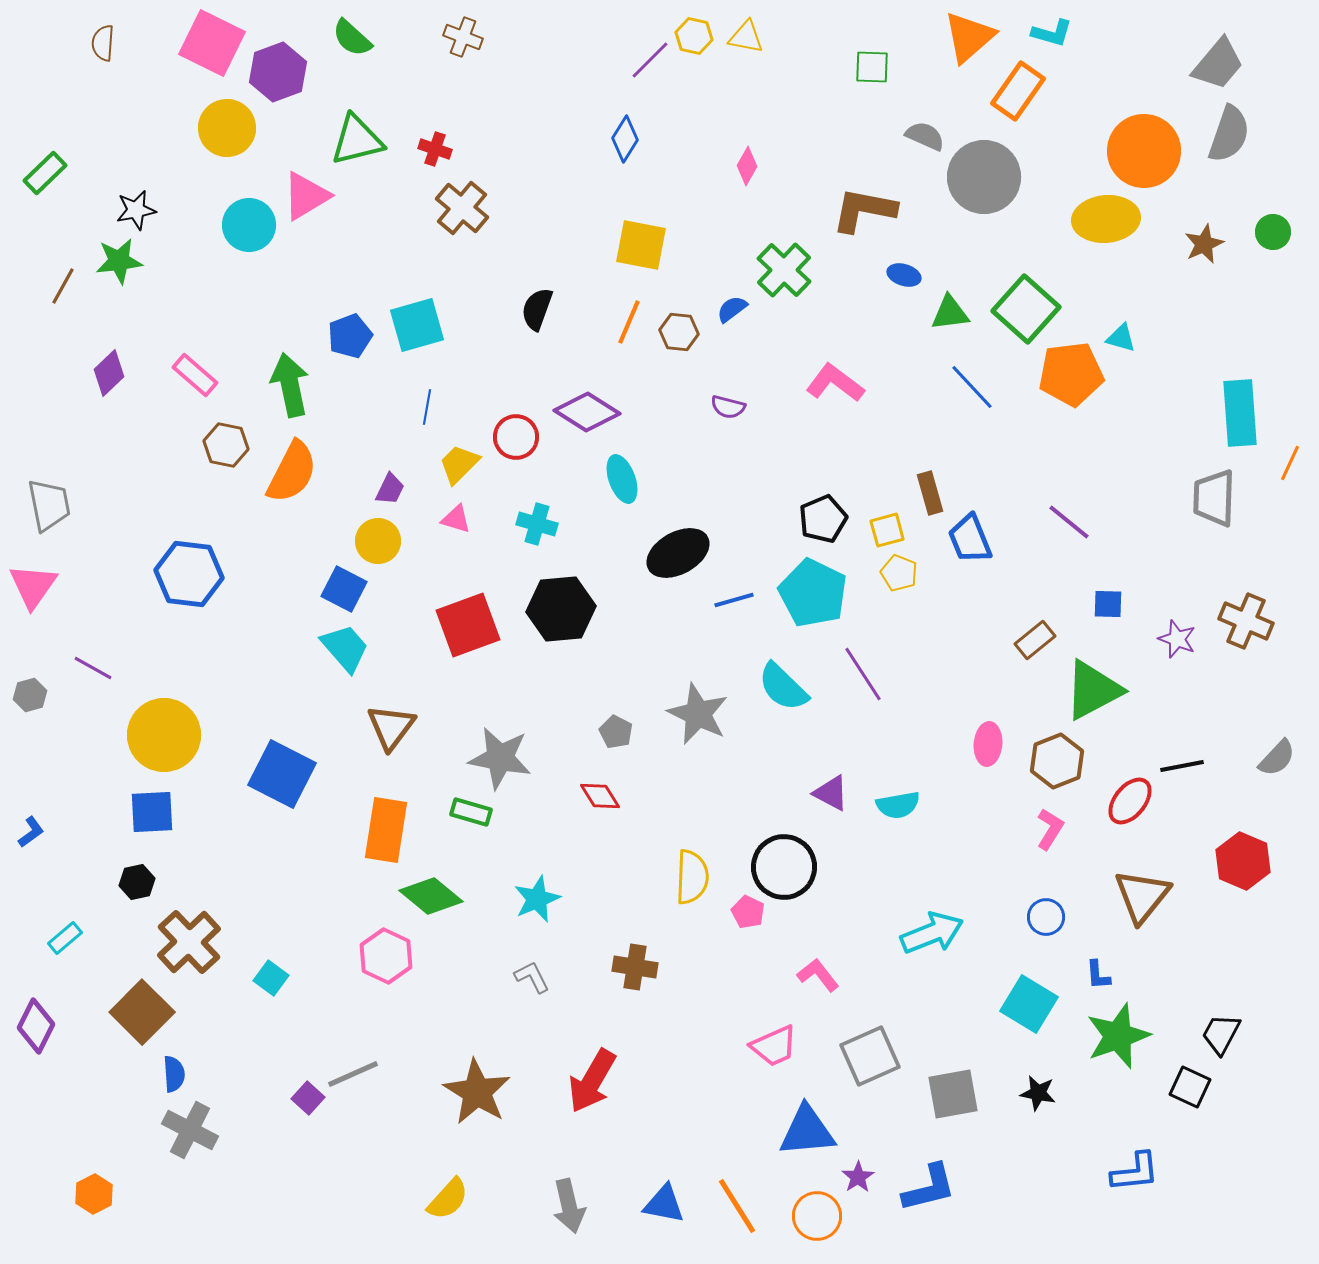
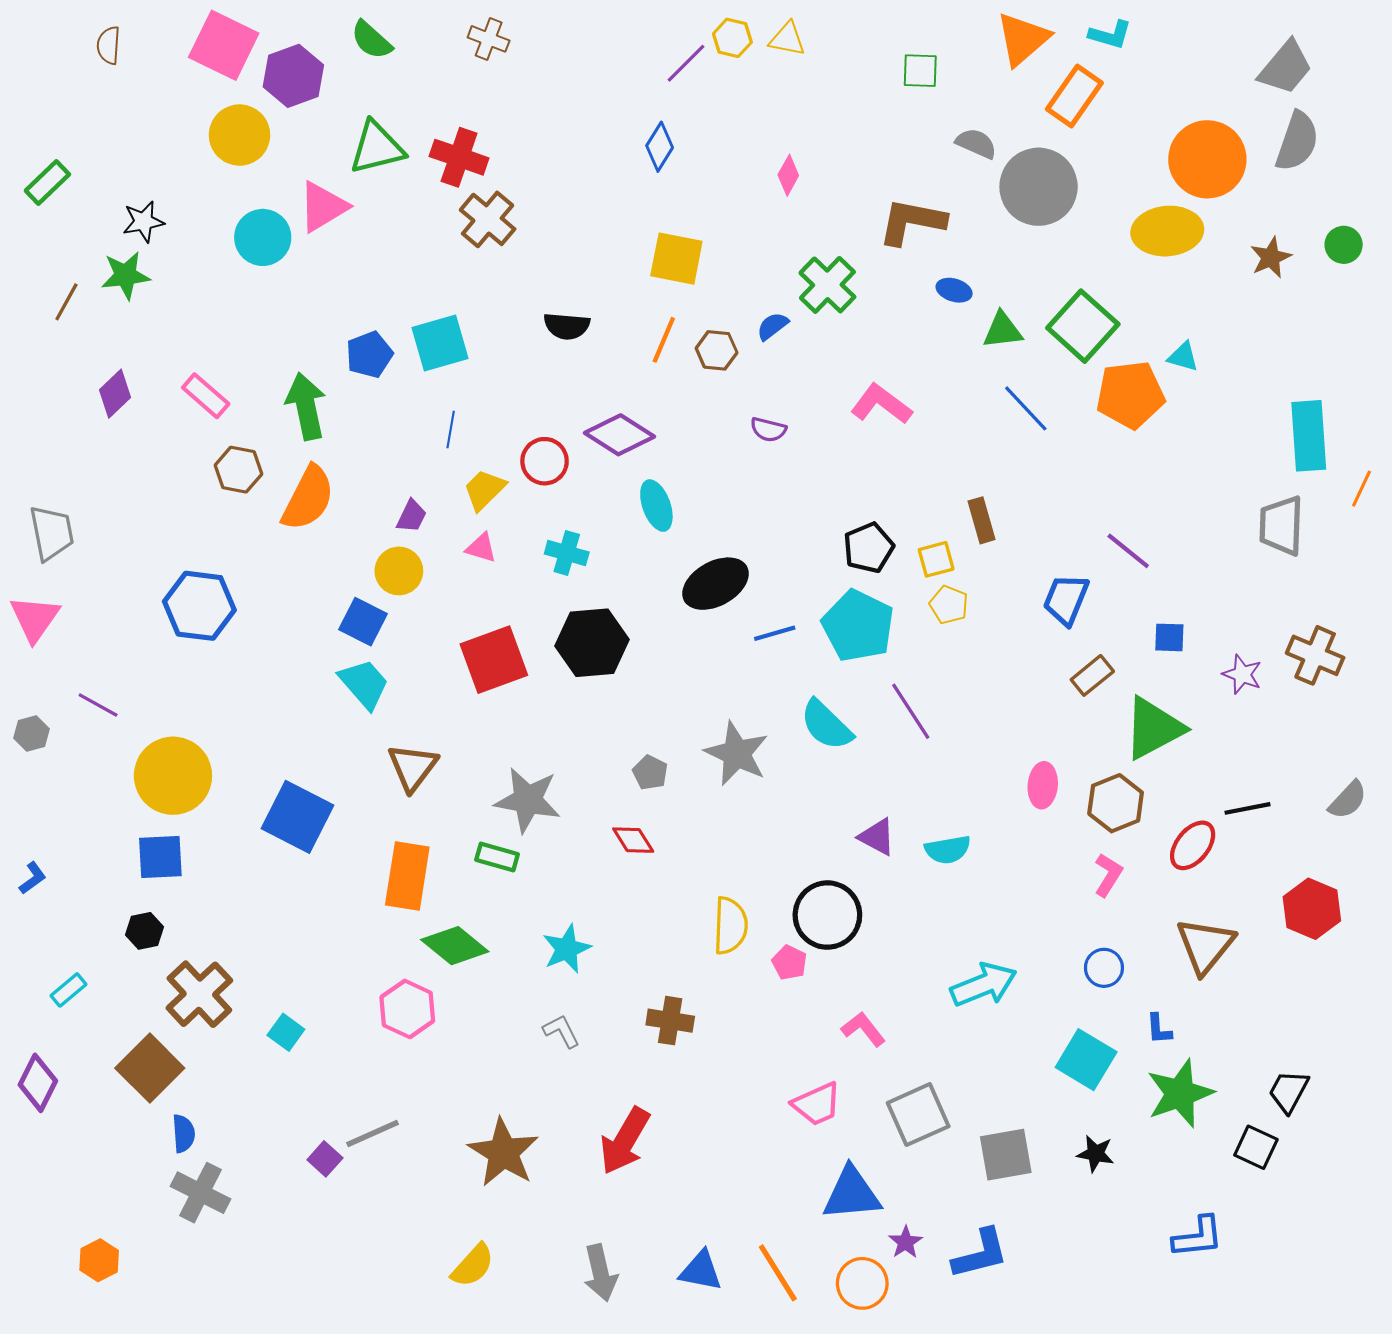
red cross: (435, 149) -> (459, 157), size x1.6
black semicircle: (537, 309) -> (567, 326), turned -105
blue trapezoid: (970, 539) -> (1066, 599), moved, turned 44

